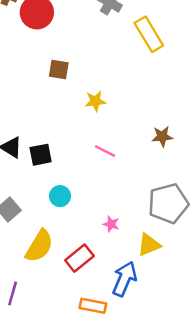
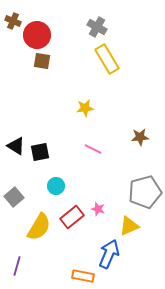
yellow rectangle: (149, 34) -> (107, 59), moved
brown square: (59, 70) -> (42, 61), moved
red rectangle: (79, 258) -> (72, 217), moved

